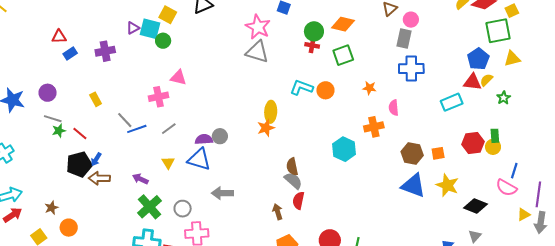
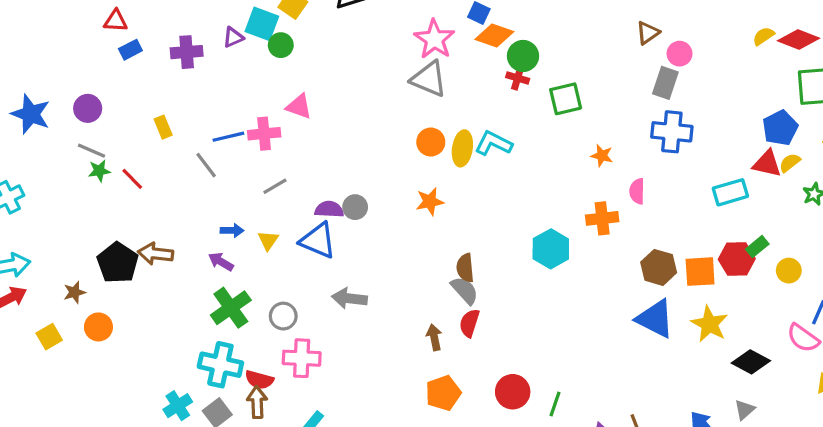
orange diamond: (343, 24) -> (494, 35), moved
purple triangle: (133, 28) -> (233, 37), moved
orange circle: (325, 90) -> (431, 142), moved
yellow ellipse: (271, 112) -> (462, 148), moved
blue line: (137, 129) -> (228, 137), moved
green rectangle: (495, 136) -> (757, 247), moved, turned 48
red hexagon: (473, 143) -> (737, 259), moved
orange square: (438, 153) -> (700, 272), size x1.5
blue arrow: (96, 159) -> (232, 230), moved, turned -128
black pentagon: (79, 164) -> (118, 263), moved, turned -30

